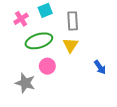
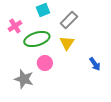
pink cross: (21, 19) -> (15, 26), moved
gray rectangle: (73, 21) -> (69, 20), turned 48

